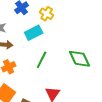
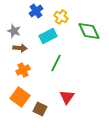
green diamond: (80, 59) -> (89, 31), moved

